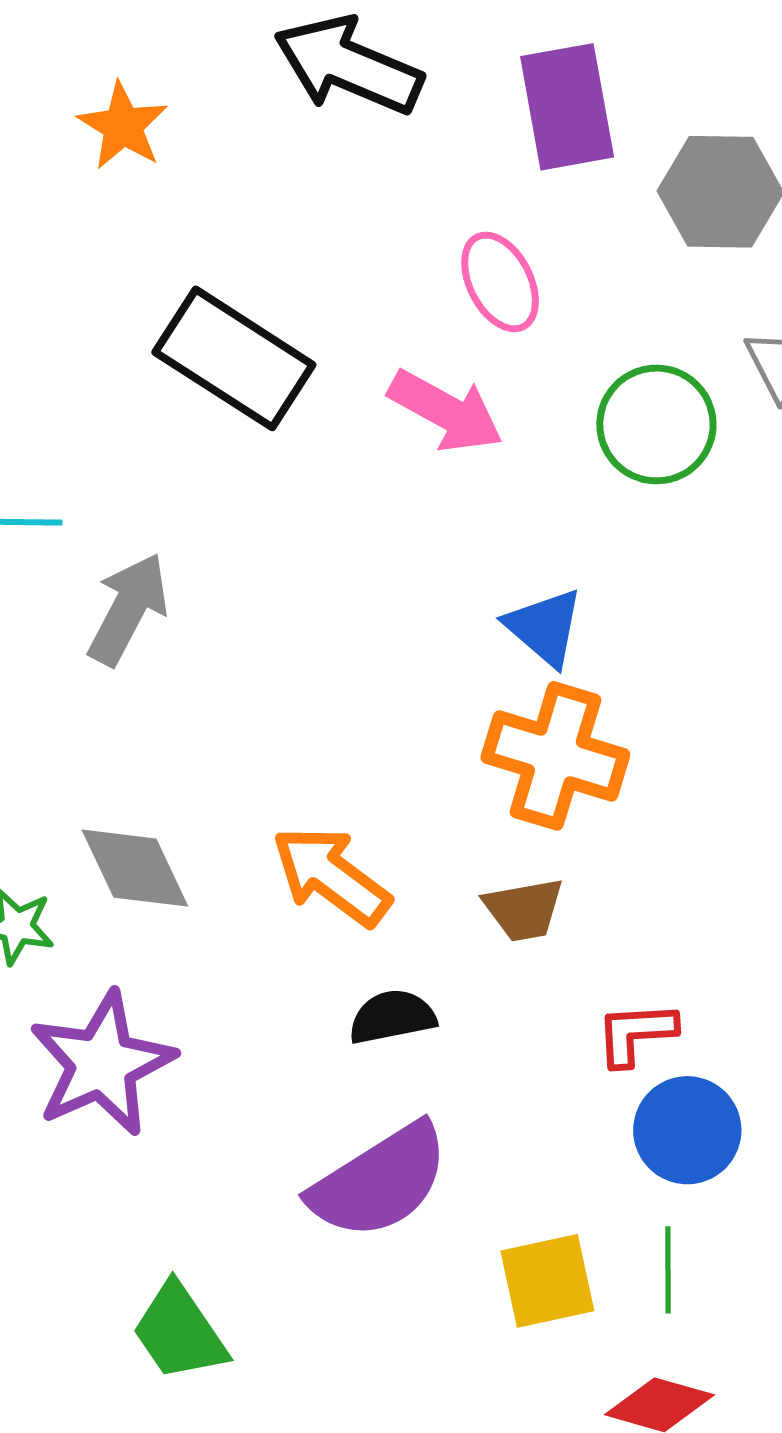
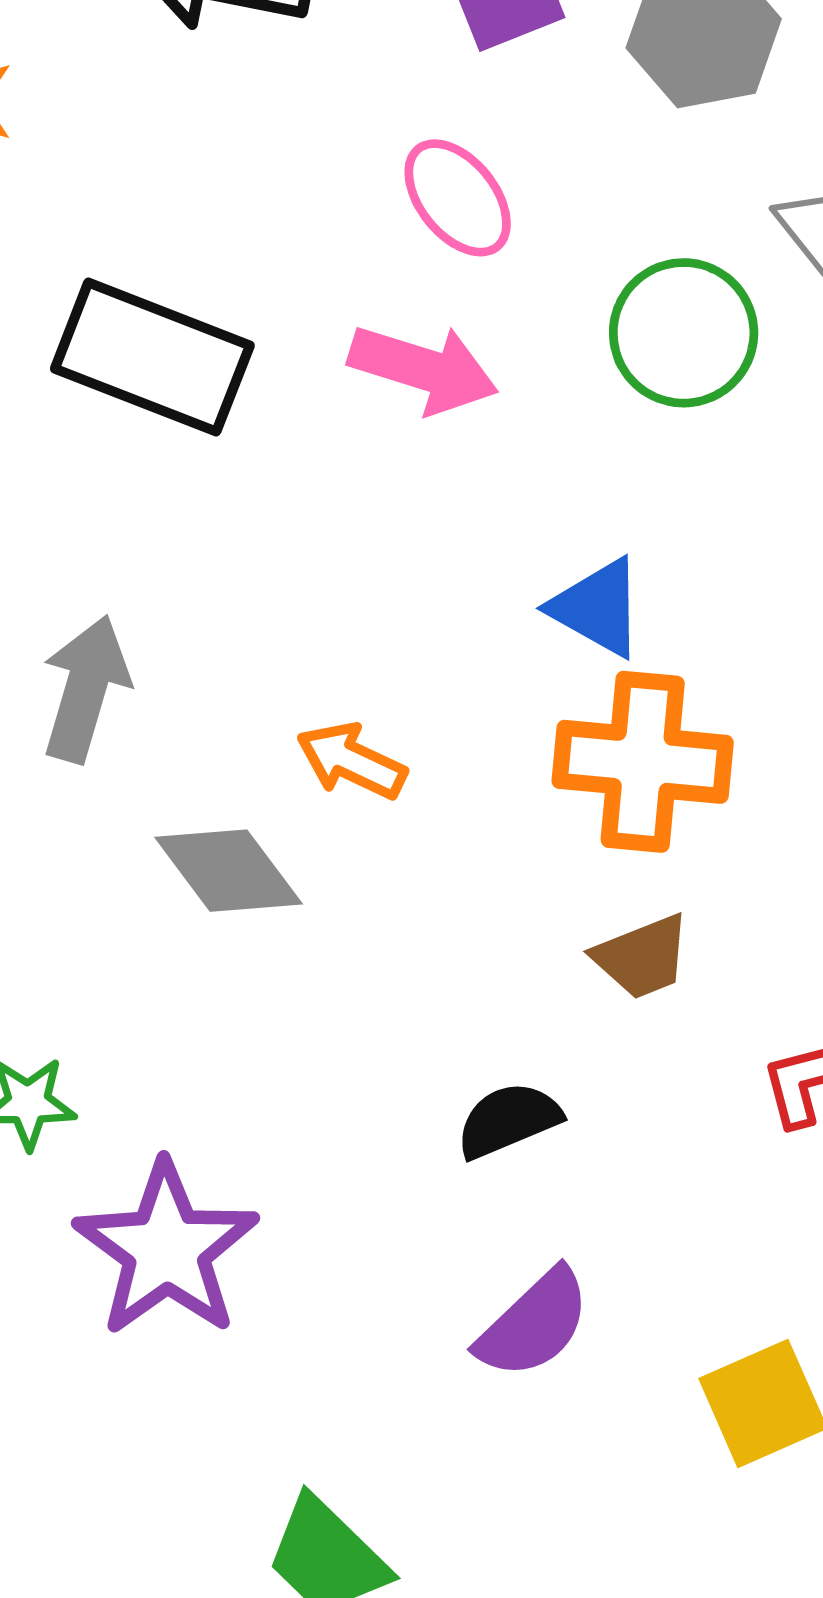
gray diamond: (135, 868) -> (229, 871), moved
orange arrow: (331, 876) -> (351, 761), moved, size x0.7
purple semicircle: (380, 1181) -> (534, 1324), size x0.7

